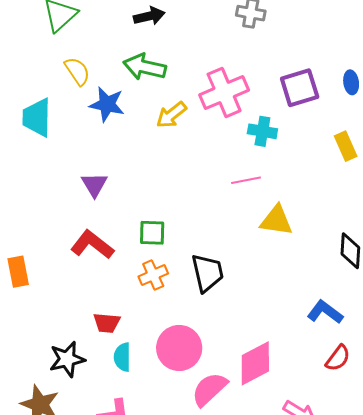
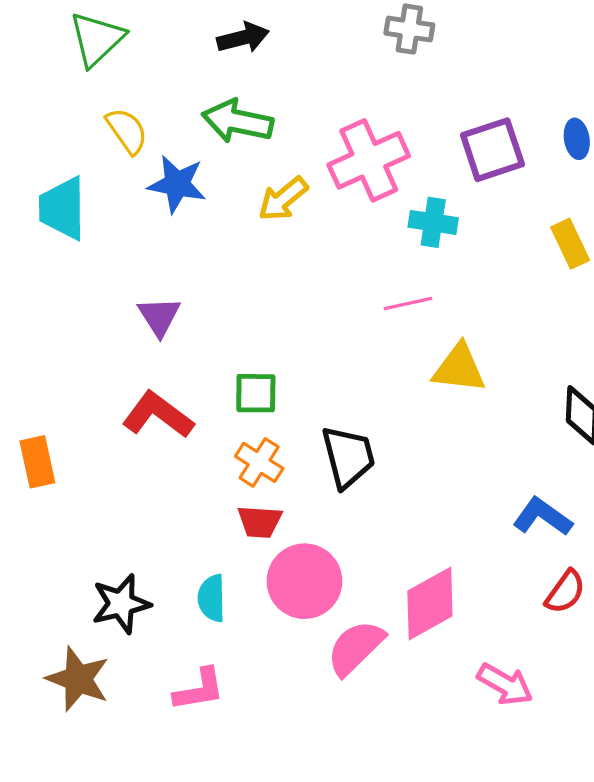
orange cross: (153, 275) -> (259, 462), turned -32
red trapezoid: (107, 323) -> (260, 522), moved

